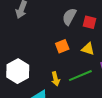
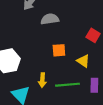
gray semicircle: (69, 17) -> (50, 19), moved, turned 36

